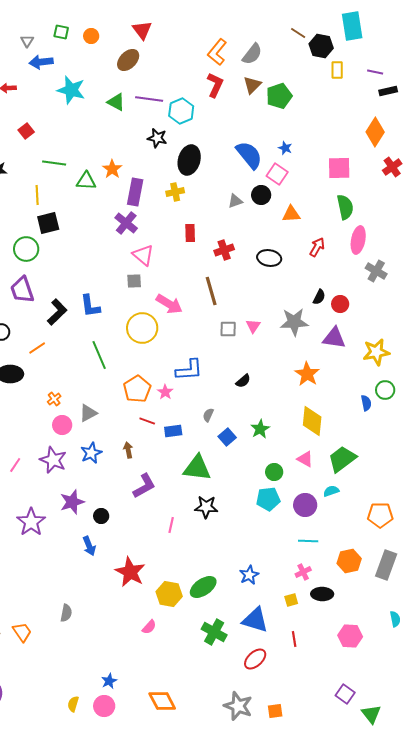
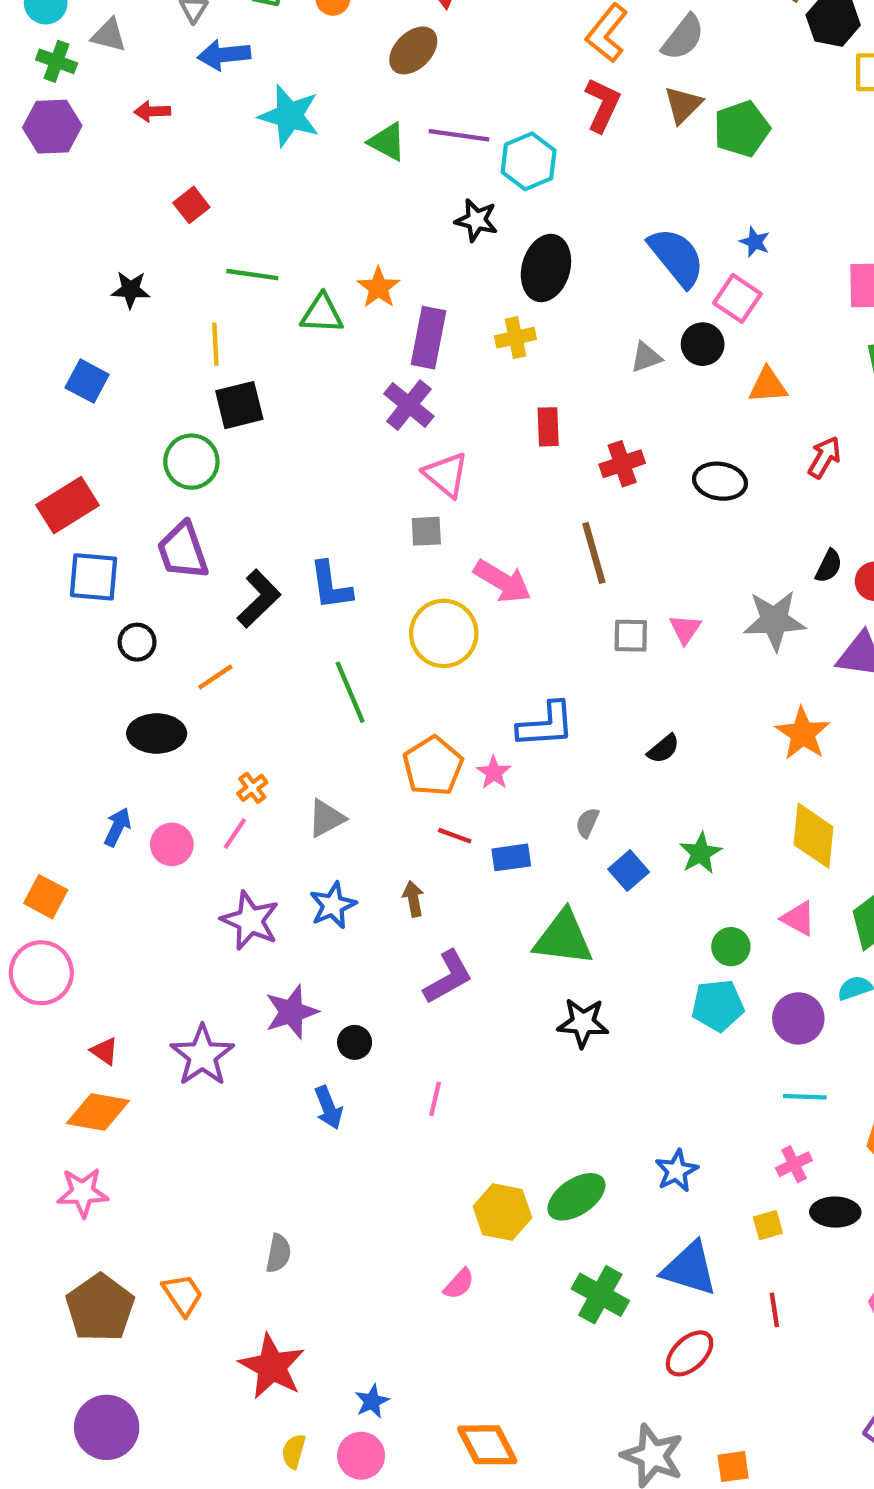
pink circle: (62, 425) -> (172, 844), moved
pink line: (15, 465) -> (235, 834), moved
pink line: (171, 525) -> (435, 1099), moved
red star: (130, 572) -> (272, 1366), moved

